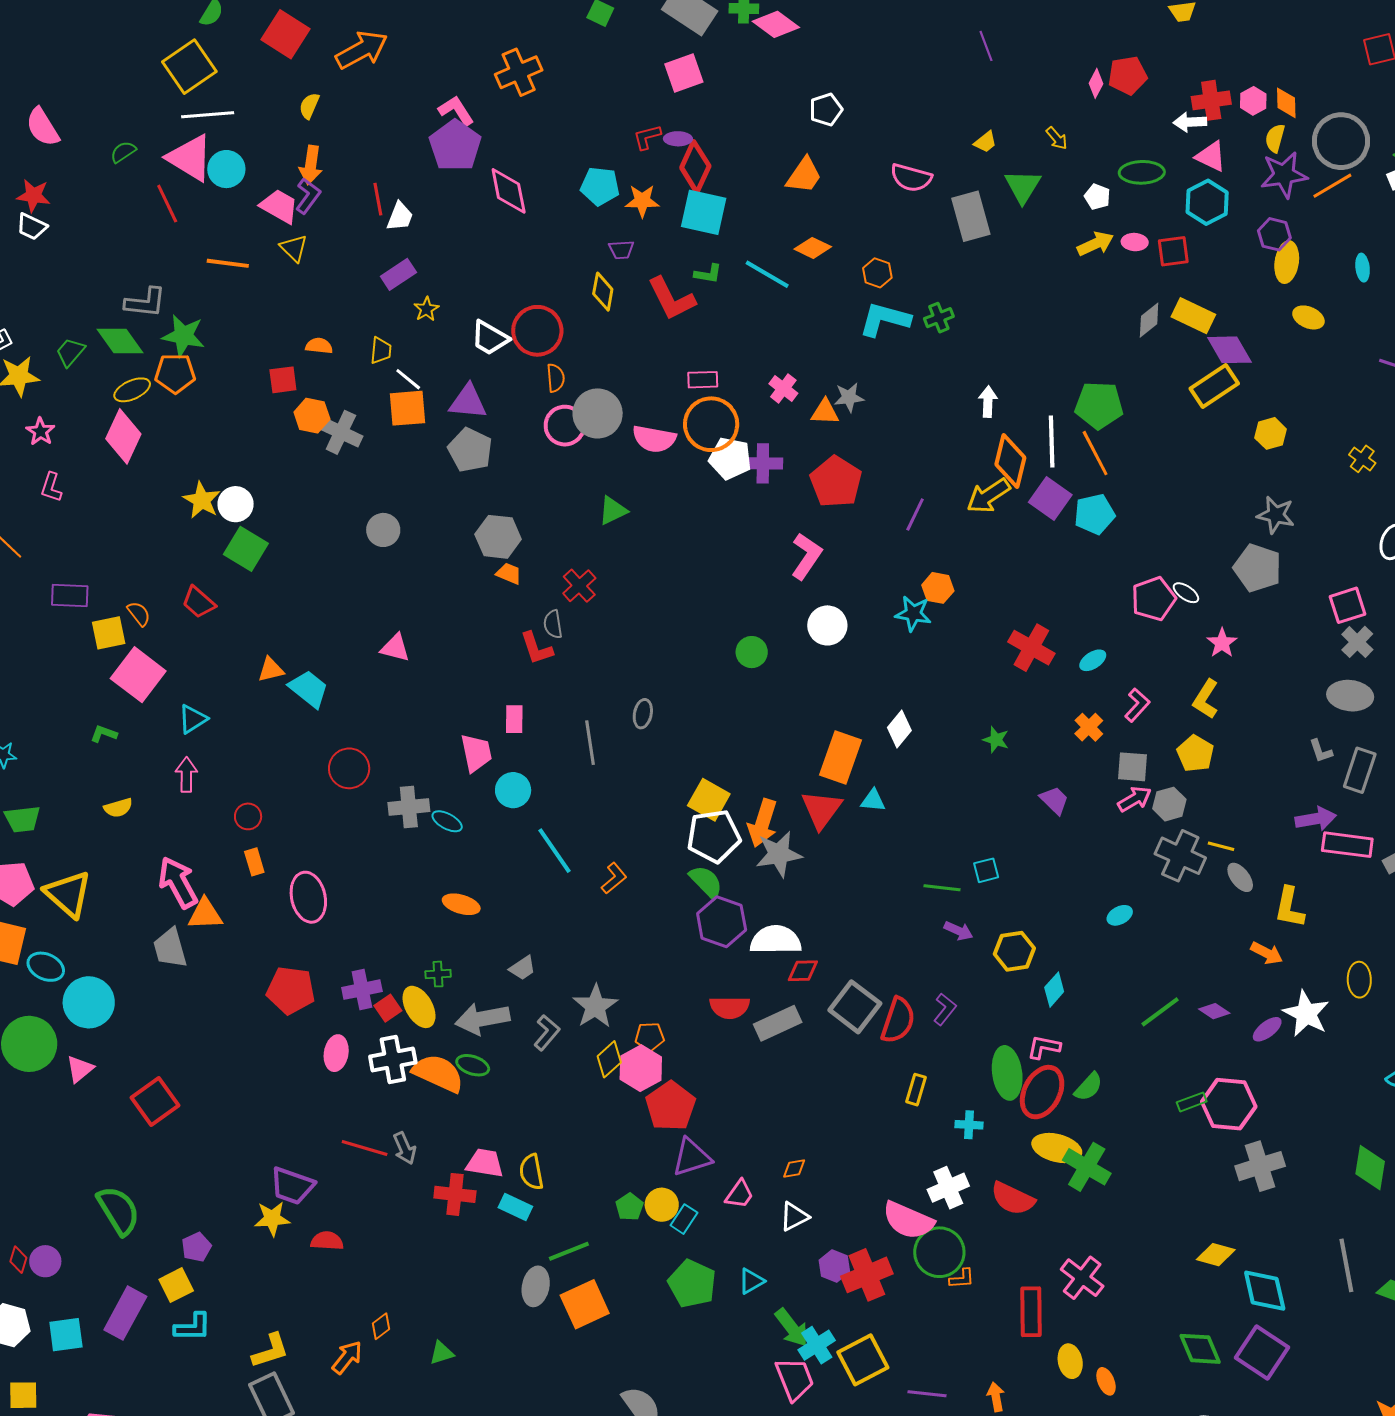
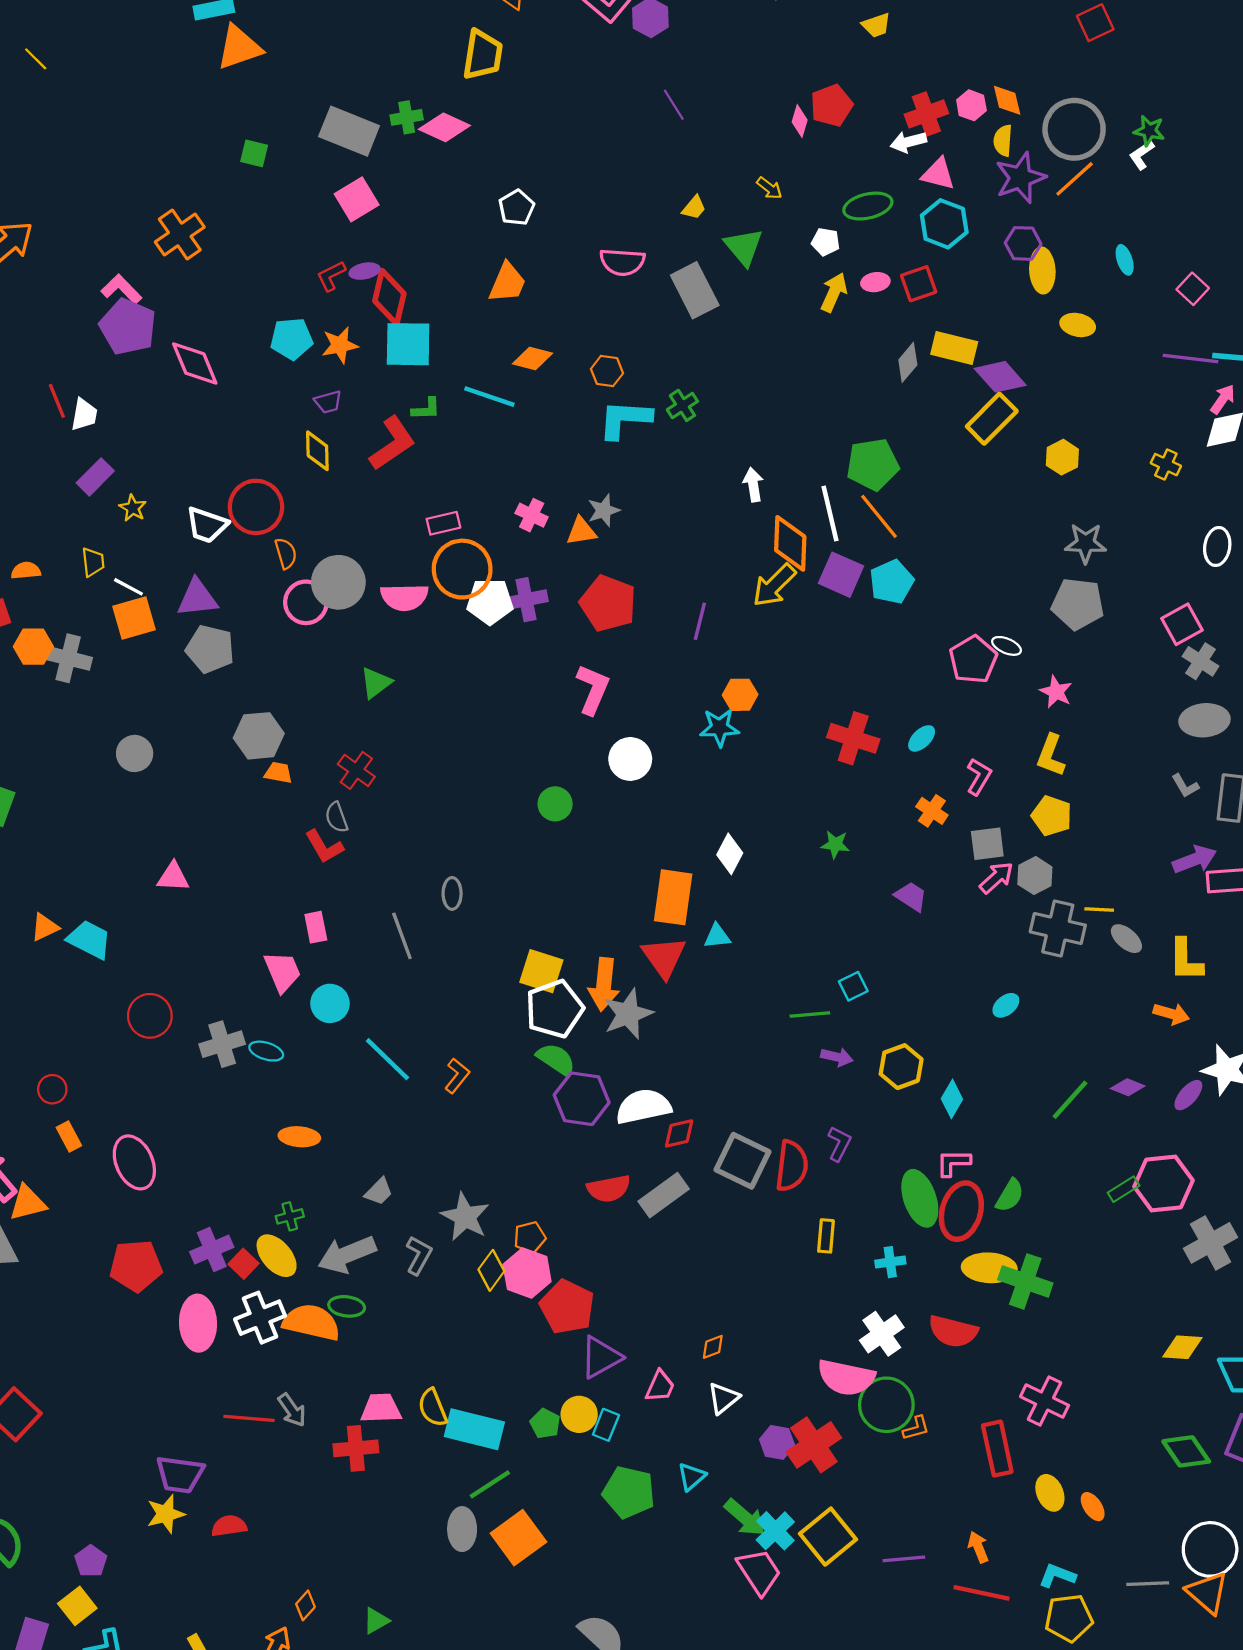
yellow arrow: (1095, 244) -> (834, 292), turned -30
red L-shape: (671, 299) -> (392, 443), turned -86
pink ellipse: (336, 1053) -> (198, 1323), size x1.4
cyan rectangle: (515, 1207) -> (474, 1429), moved, size x1.6

